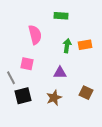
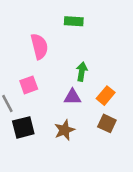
orange rectangle: (85, 45) -> (106, 96), moved, turned -40
green arrow: (67, 46) -> (82, 72), moved
pink square: (27, 64) -> (29, 85), turned -32

